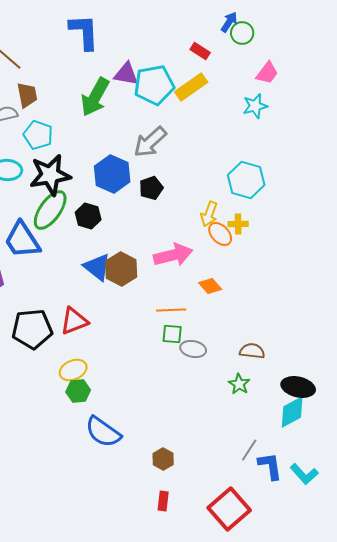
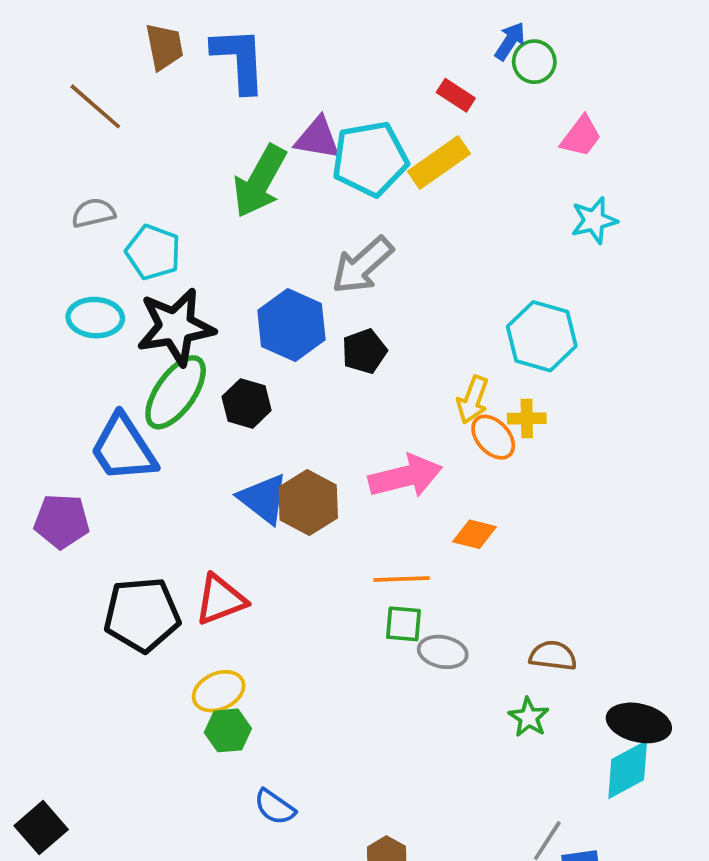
brown trapezoid: (27, 95) -> (164, 47), moved
cyan star: (255, 106) -> (594, 220), moved
orange diamond: (210, 286) -> (474, 534), turned -35
blue semicircle: (103, 432) -> (275, 807), size x0.6

